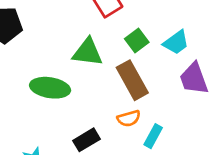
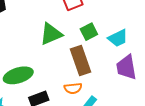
green triangle: (87, 52) -> (51, 34), turned -40
green ellipse: (50, 88) -> (18, 75), moved, turned -36

